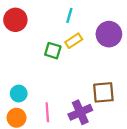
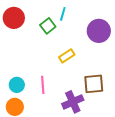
yellow rectangle: (74, 41) -> (67, 56), moved
green square: (53, 51) -> (48, 26), moved, turned 35
pink line: (47, 112) -> (43, 85), moved

